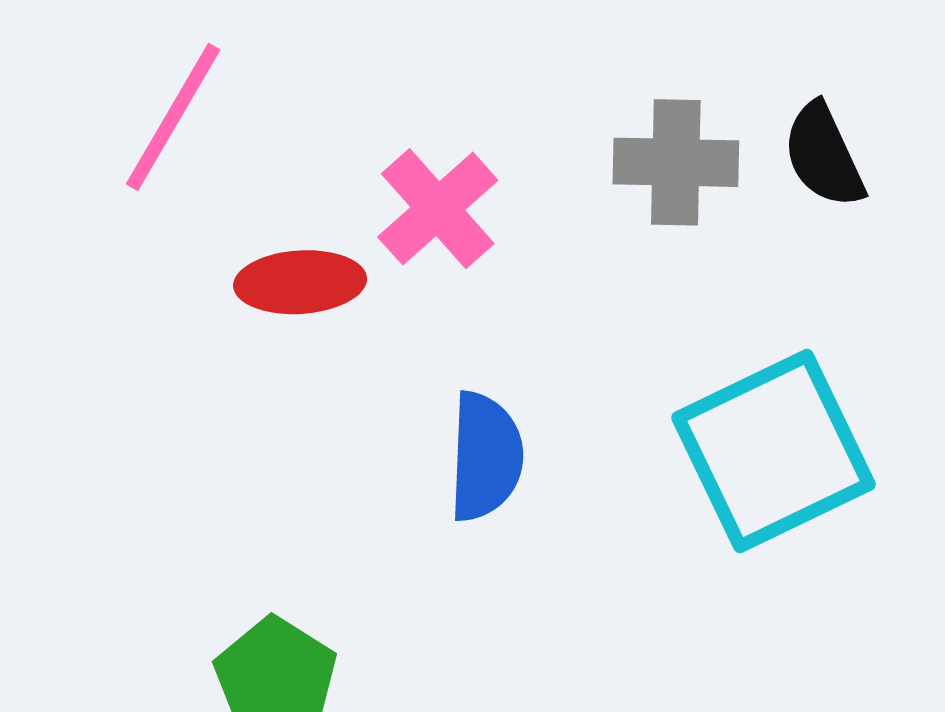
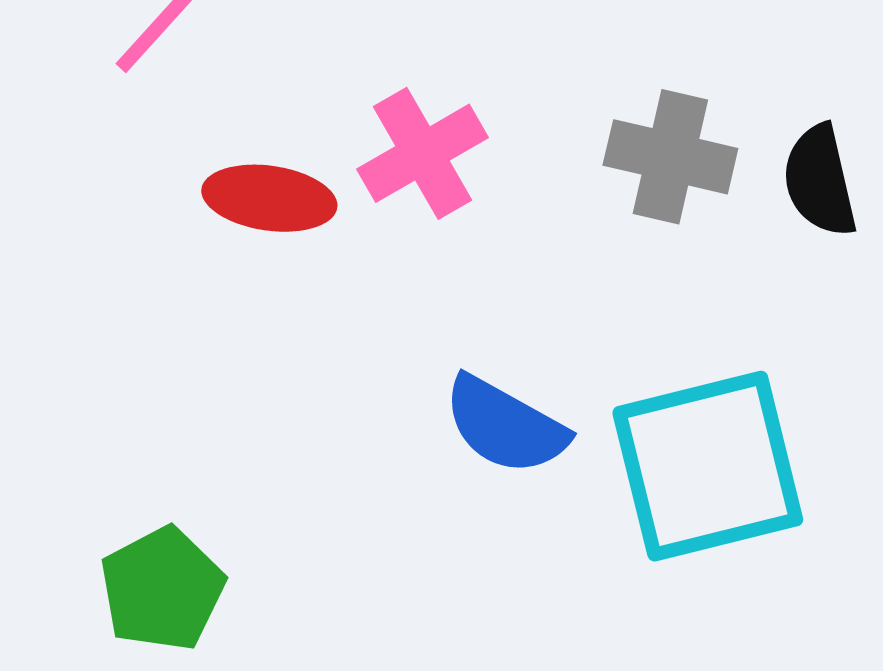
blue semicircle: (486, 457) -> (505, 425), moved, turned 105

